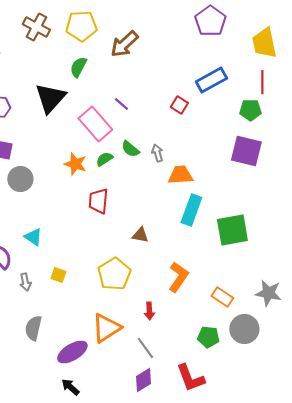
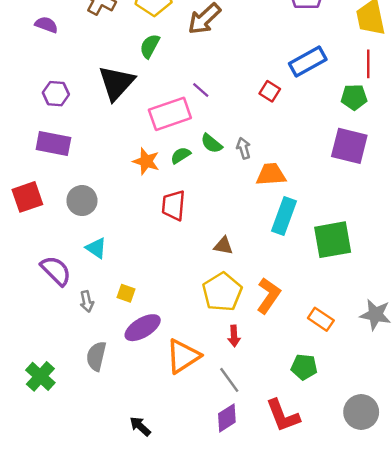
pink rectangle: (95, 124) -> (170, 114), turned -68
gray circle: (20, 179) -> (82, 201), moved
yellow pentagon: (114, 274) -> (222, 292), moved
gray circle: (244, 329) -> (361, 412), moved
purple ellipse: (72, 352) -> (143, 328), moved

